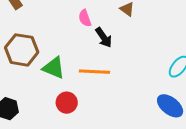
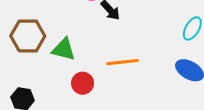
orange line: (95, 72) -> (123, 62), moved

